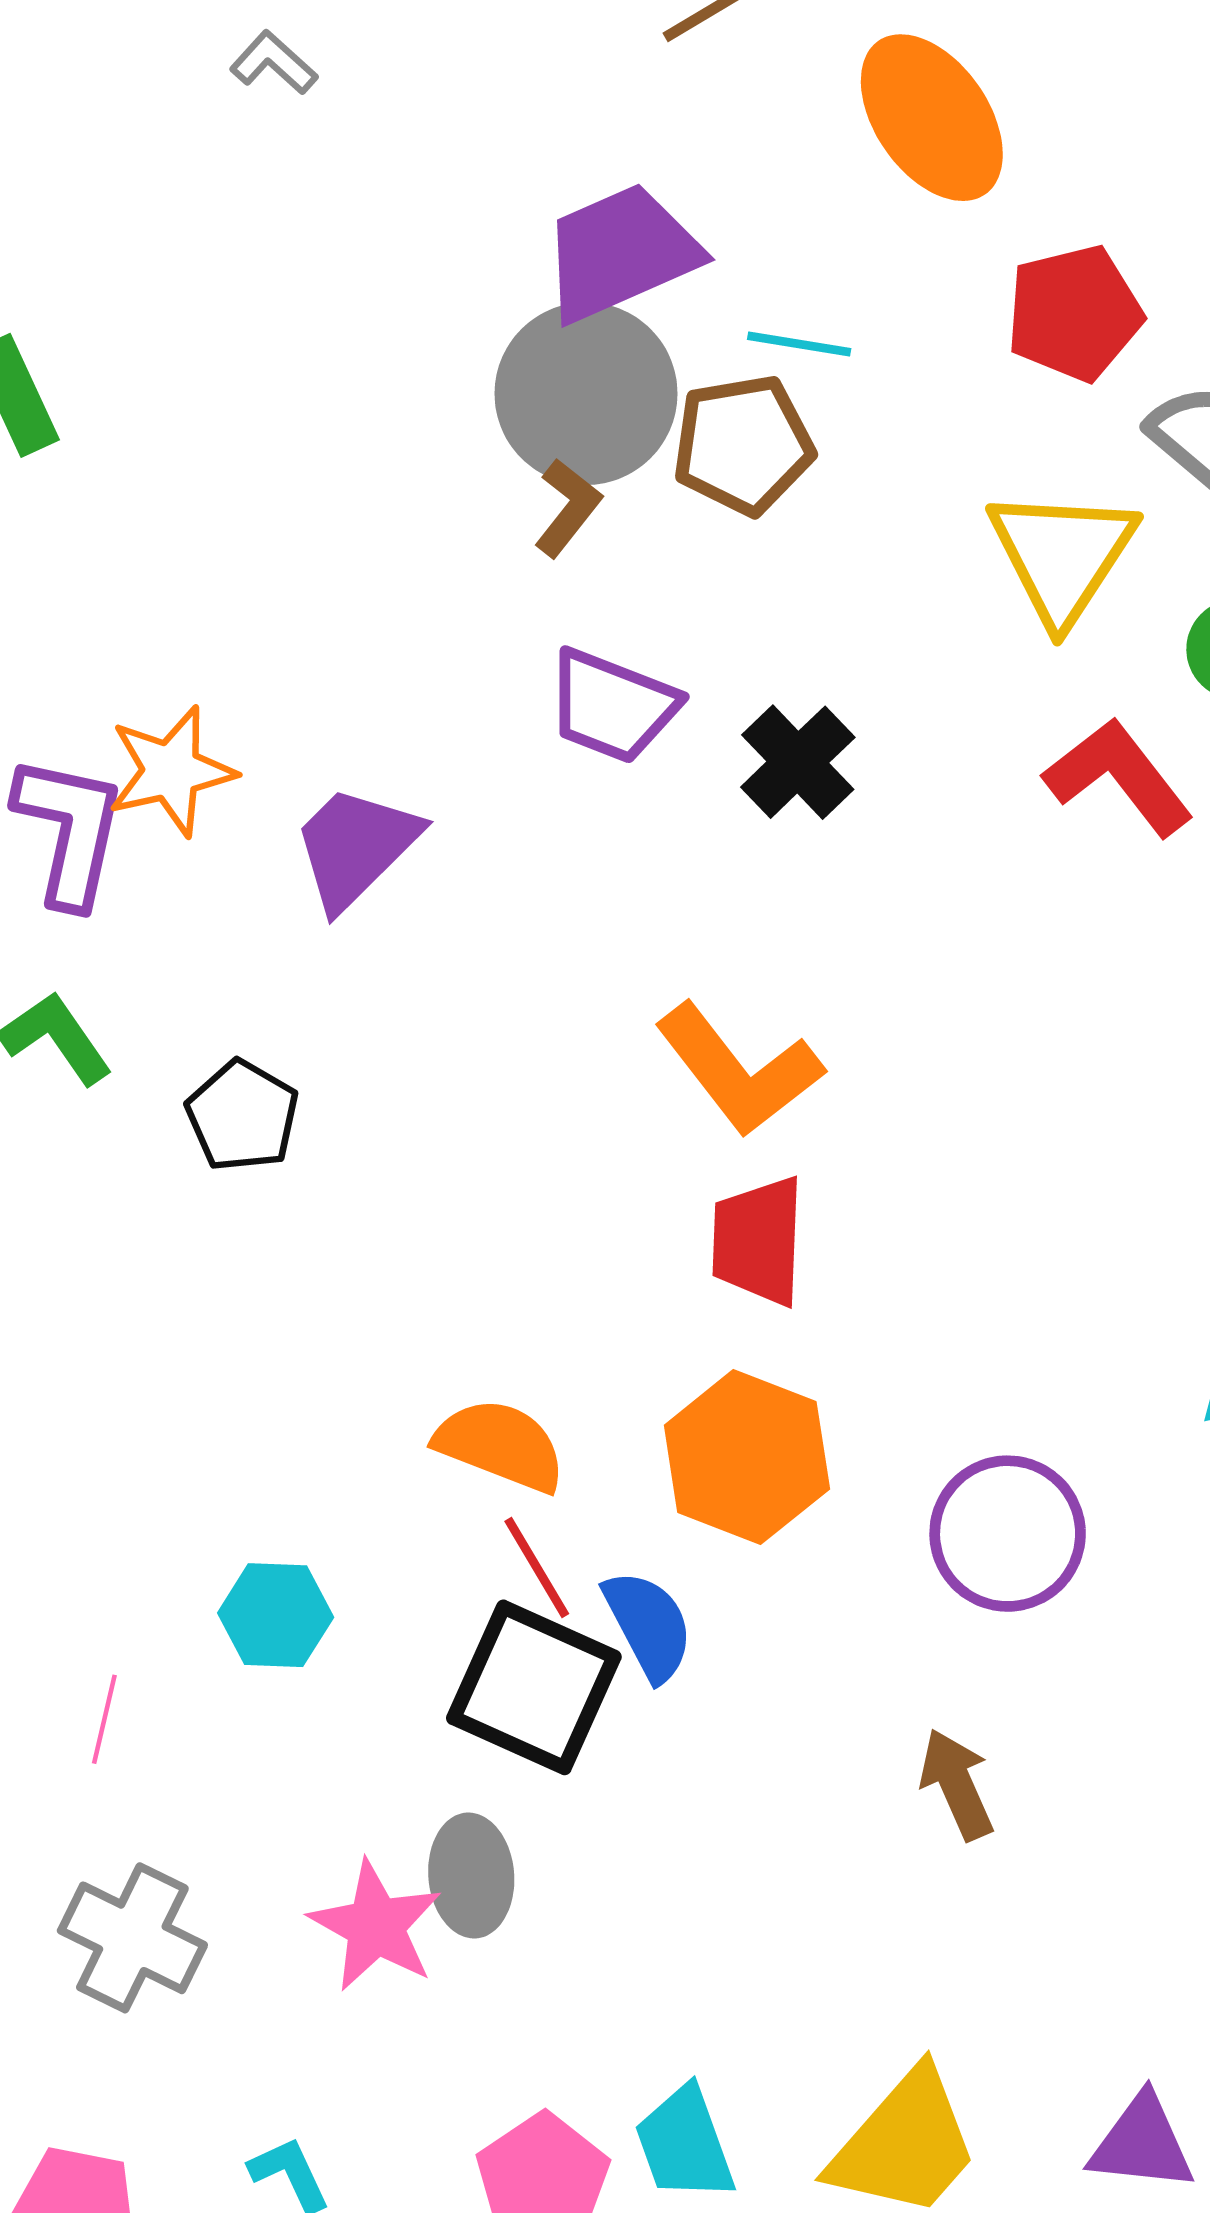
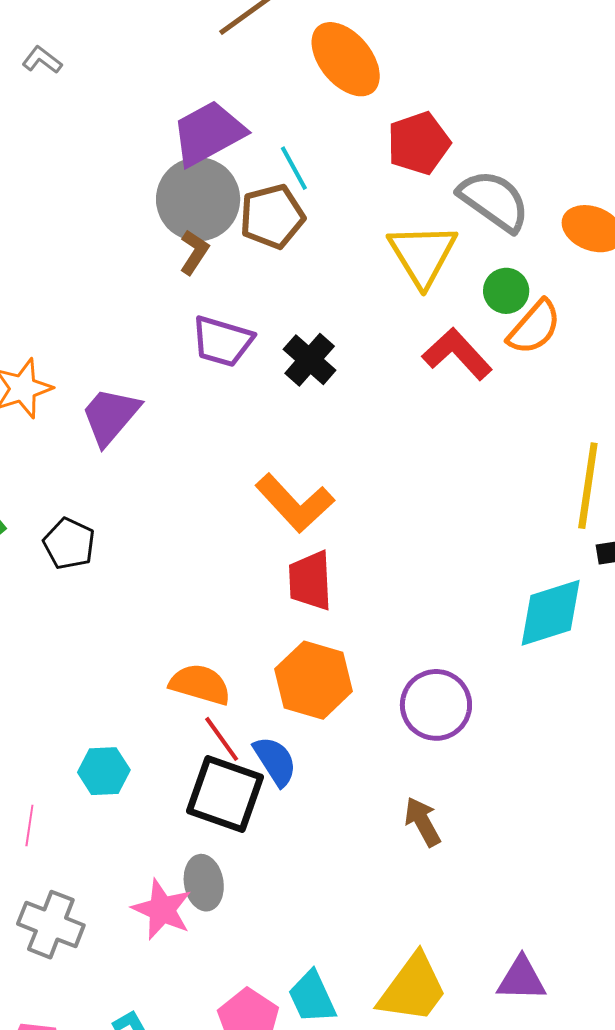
cyan line: (799, 344) -> (294, 168), turned 57

